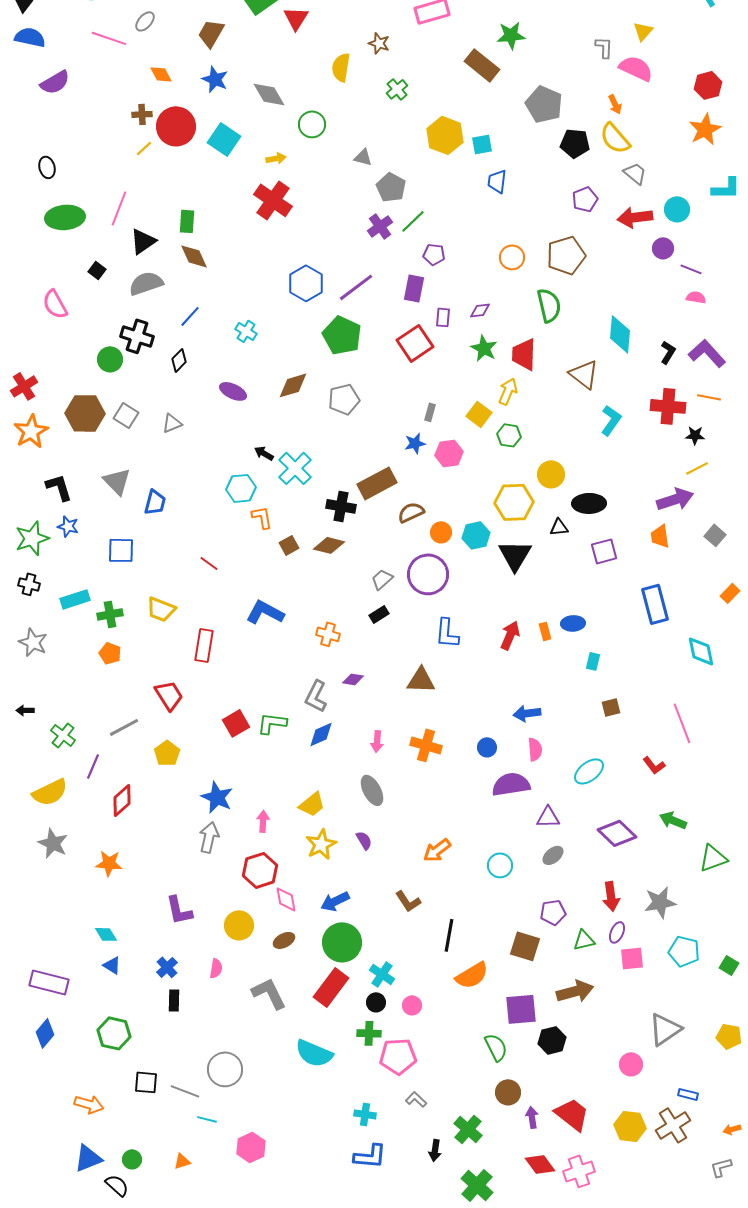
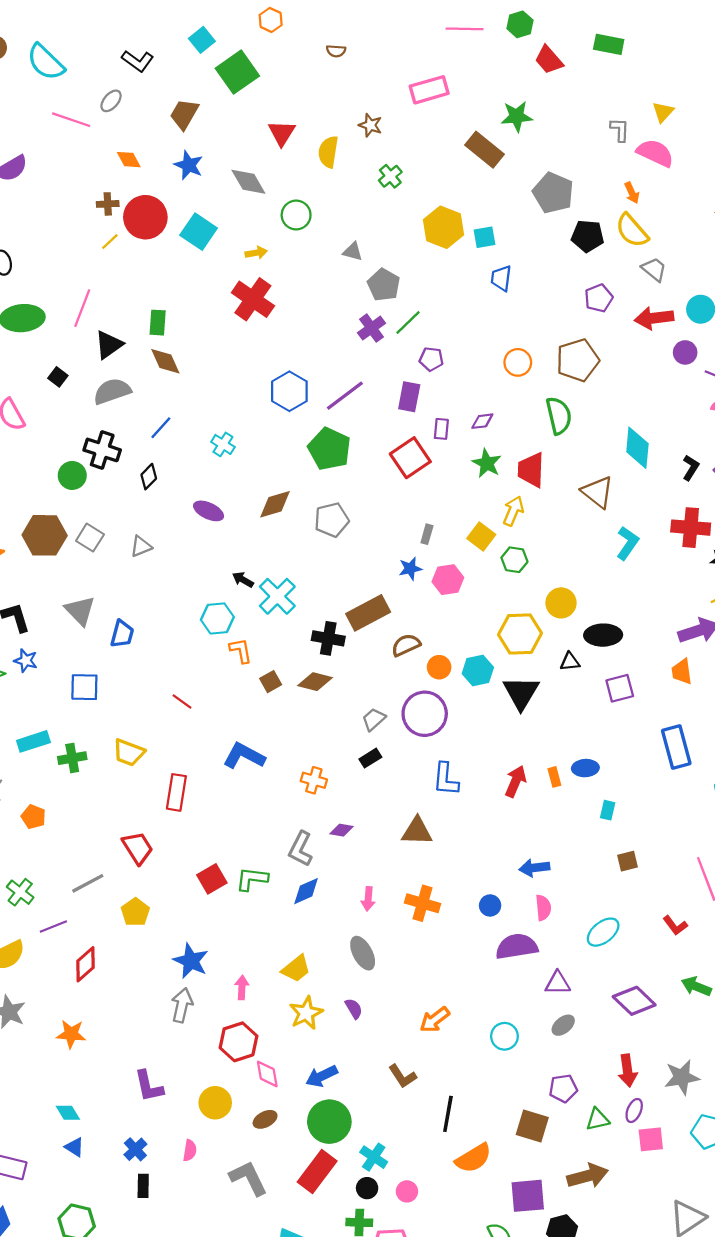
red triangle: (296, 18) -> (282, 133), moved
orange pentagon: (110, 653) -> (33, 817), moved
purple line: (93, 766) -> (53, 927), turned 45

